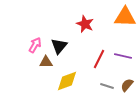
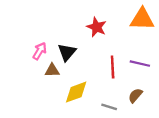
red line: (99, 59) -> (113, 67), turned -30
brown semicircle: (127, 85) -> (135, 95), moved
gray line: (107, 86) -> (109, 107), moved

